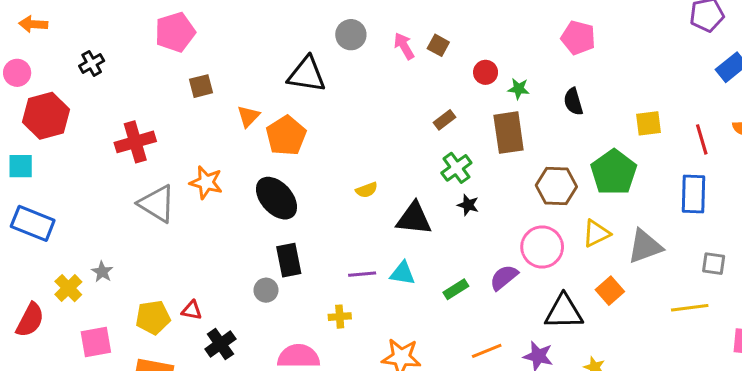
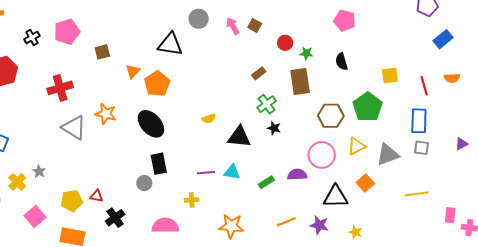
pink pentagon: (175, 32) -> (67, 32), moved
gray square: (714, 264) -> (422, 148), moved
purple semicircle: (504, 277) -> (297, 175), turned 36
pink square: (96, 342) -> (35, 217), turned -30

